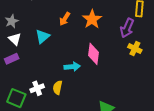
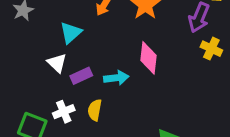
white triangle: (15, 39) -> (57, 63), moved
purple rectangle: (12, 59) -> (81, 76), moved

